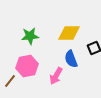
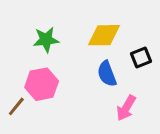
pink arrow: (56, 76) -> (126, 108), moved

